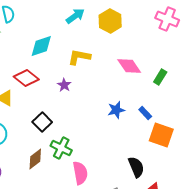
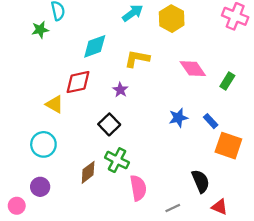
red diamond: (26, 78) -> (78, 82), turned -50
black square: (42, 122) -> (109, 124), moved

